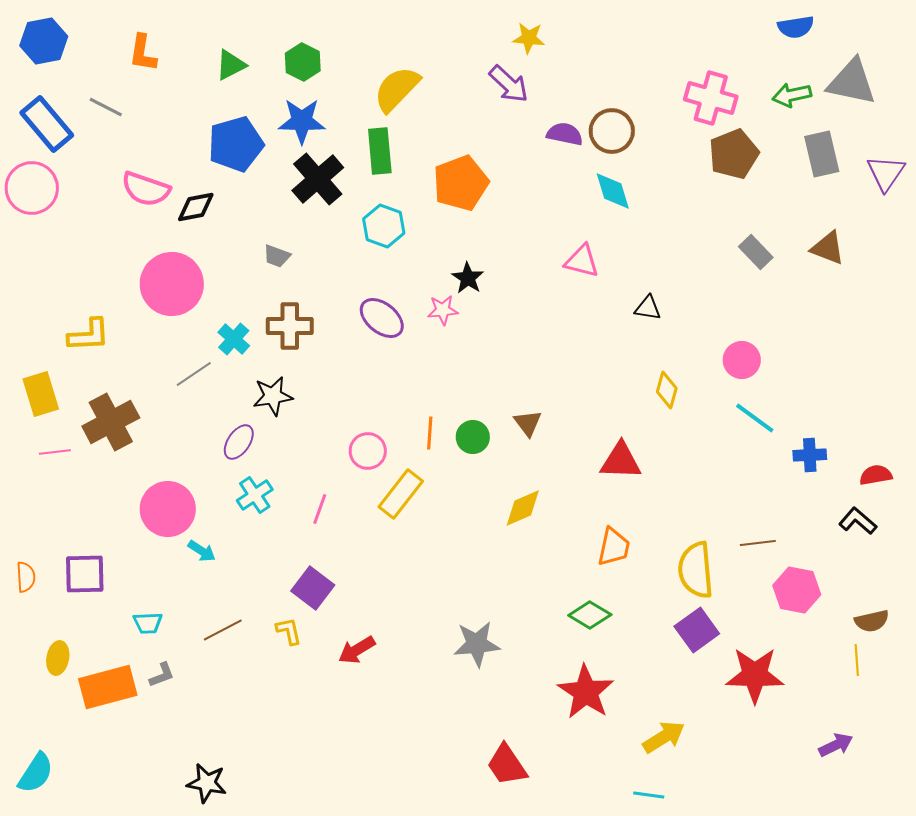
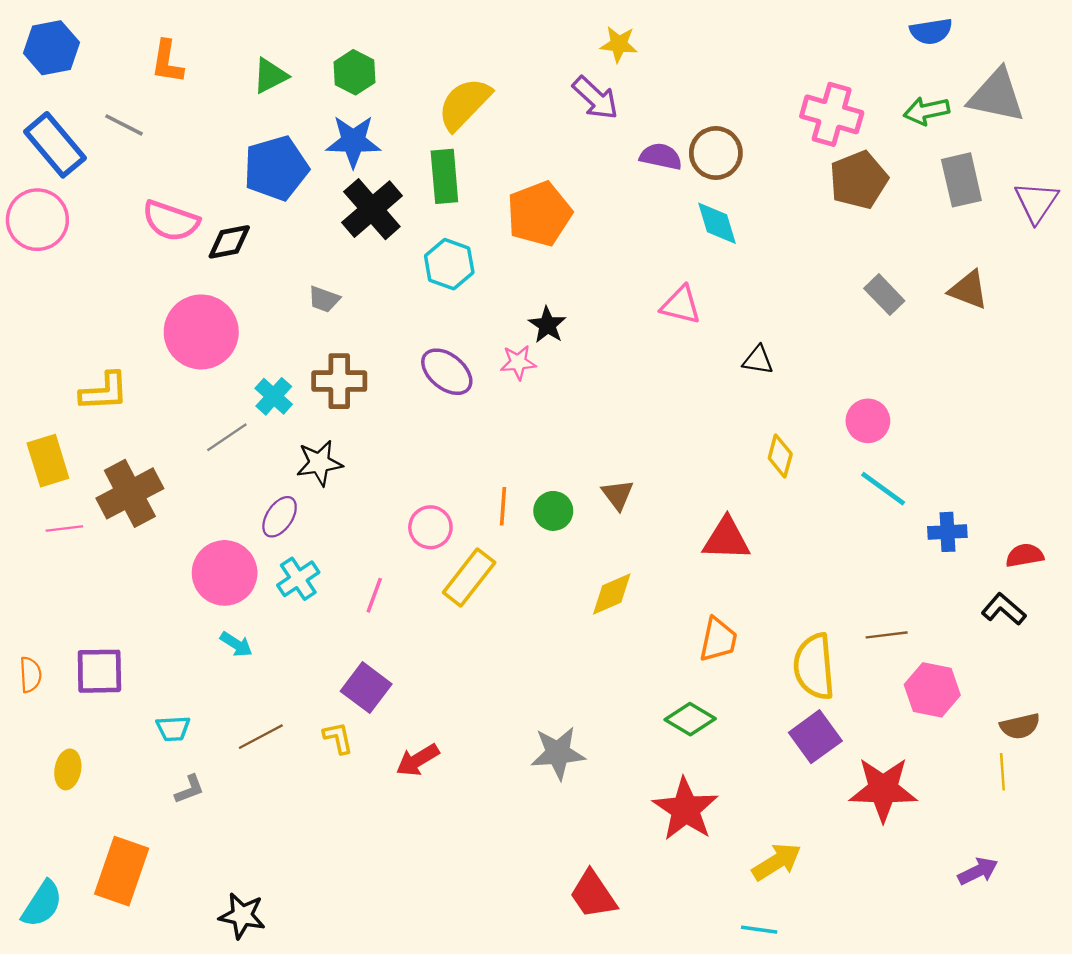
pink circle: (168, 509) -> (225, 573), moved
orange rectangle: (108, 687) -> (122, 871), moved, turned -56

